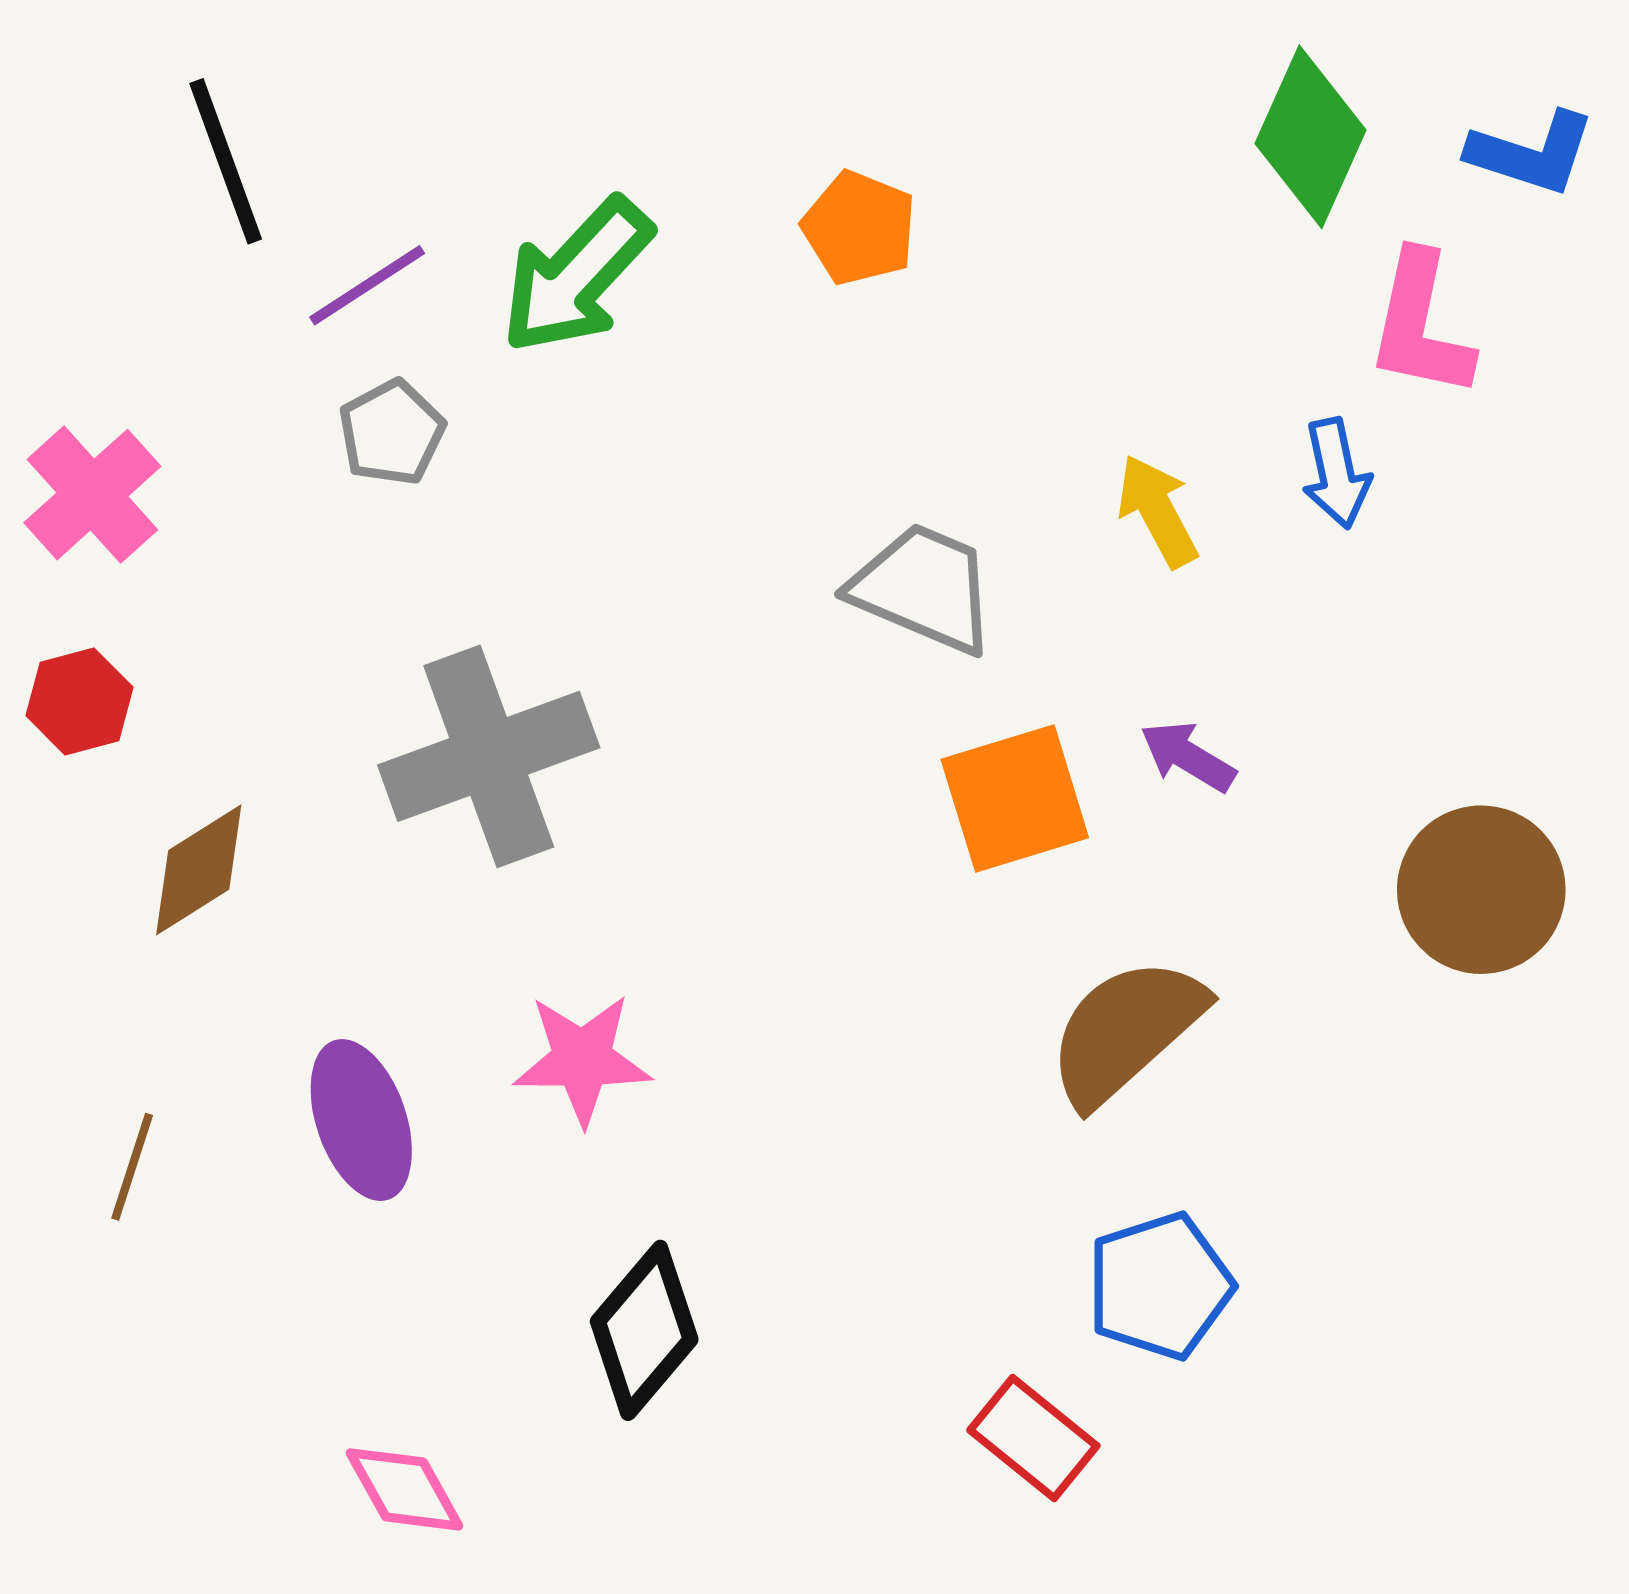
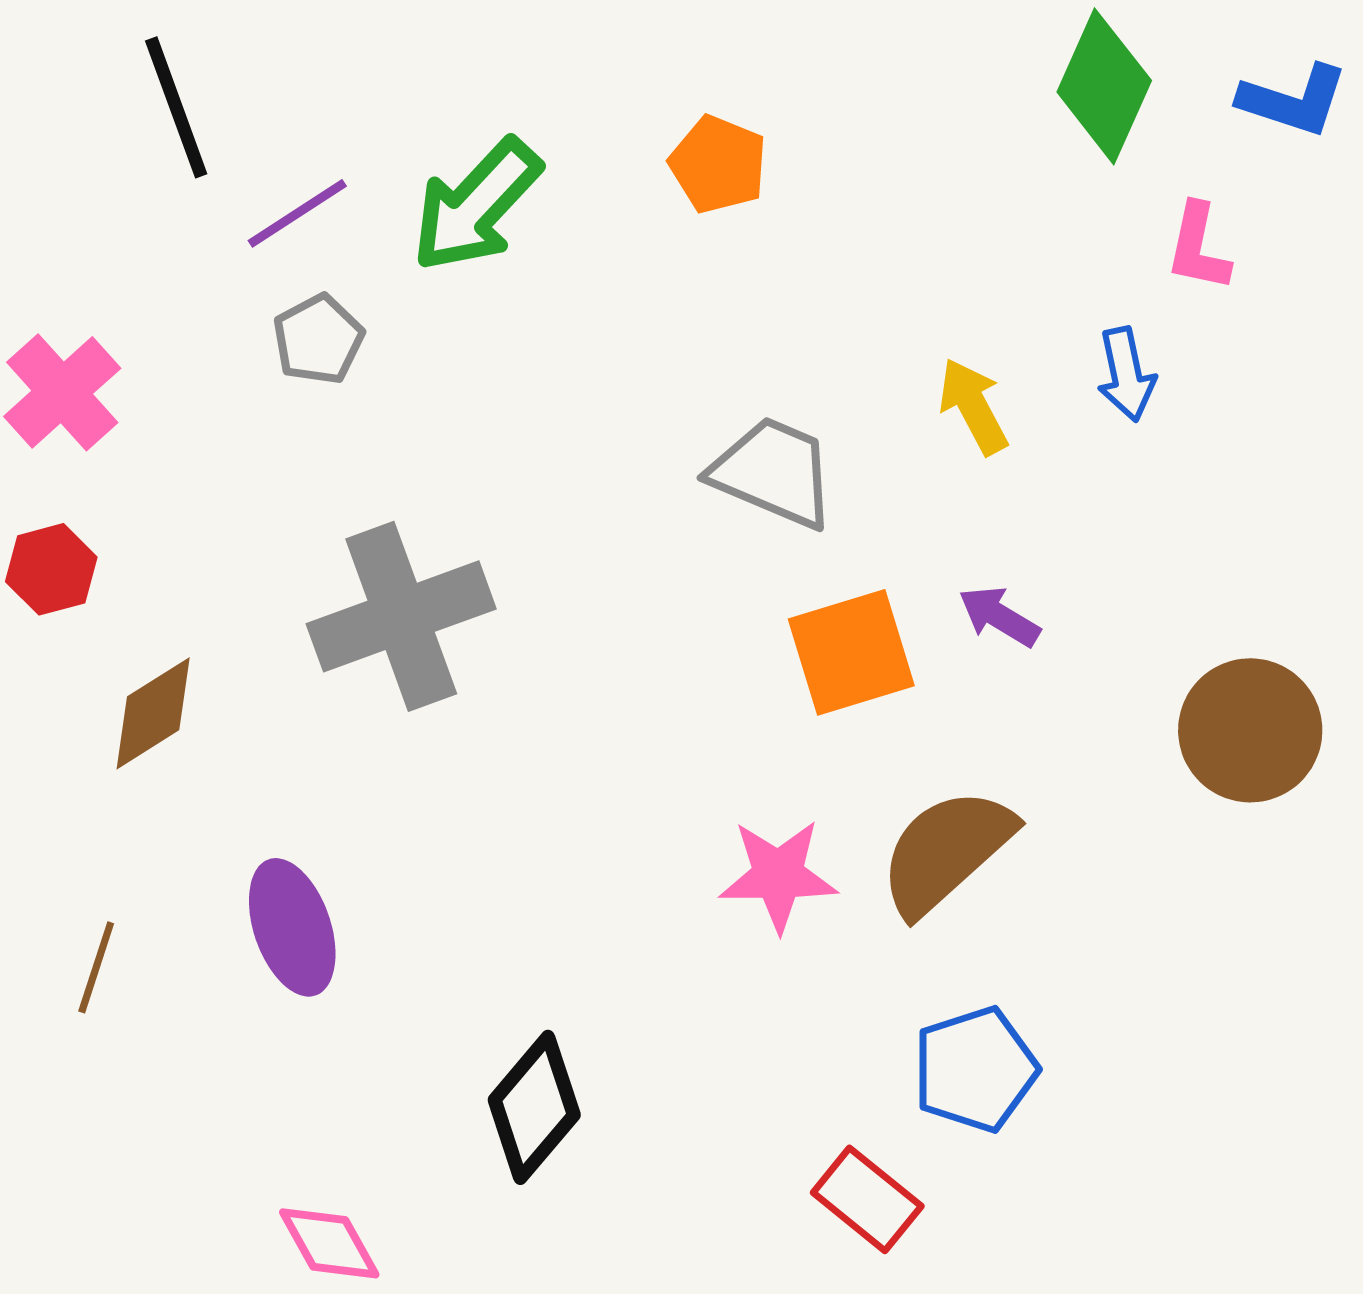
pink L-shape: (1420, 325) -> (1198, 247), size x0.7
pink star: (582, 1059) -> (778, 875), moved

